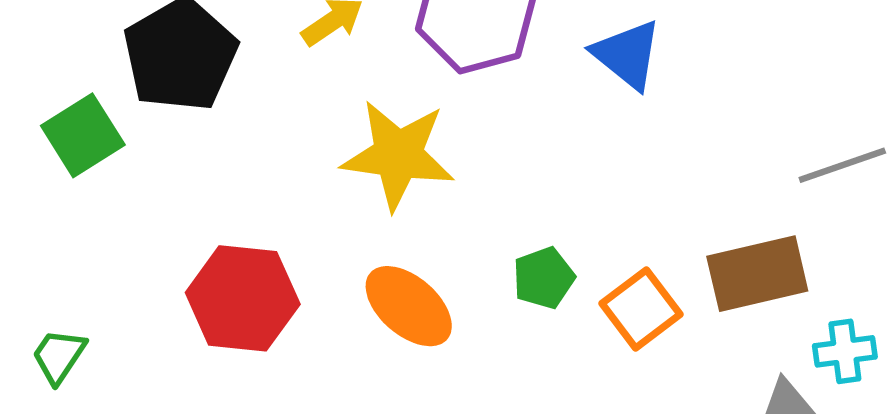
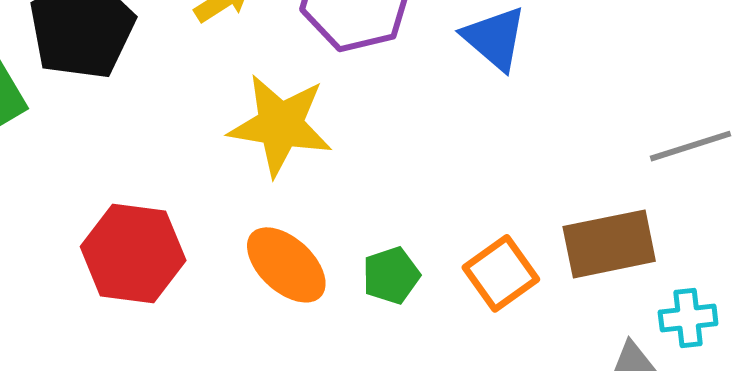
green pentagon: (544, 278) -> (391, 275), moved

